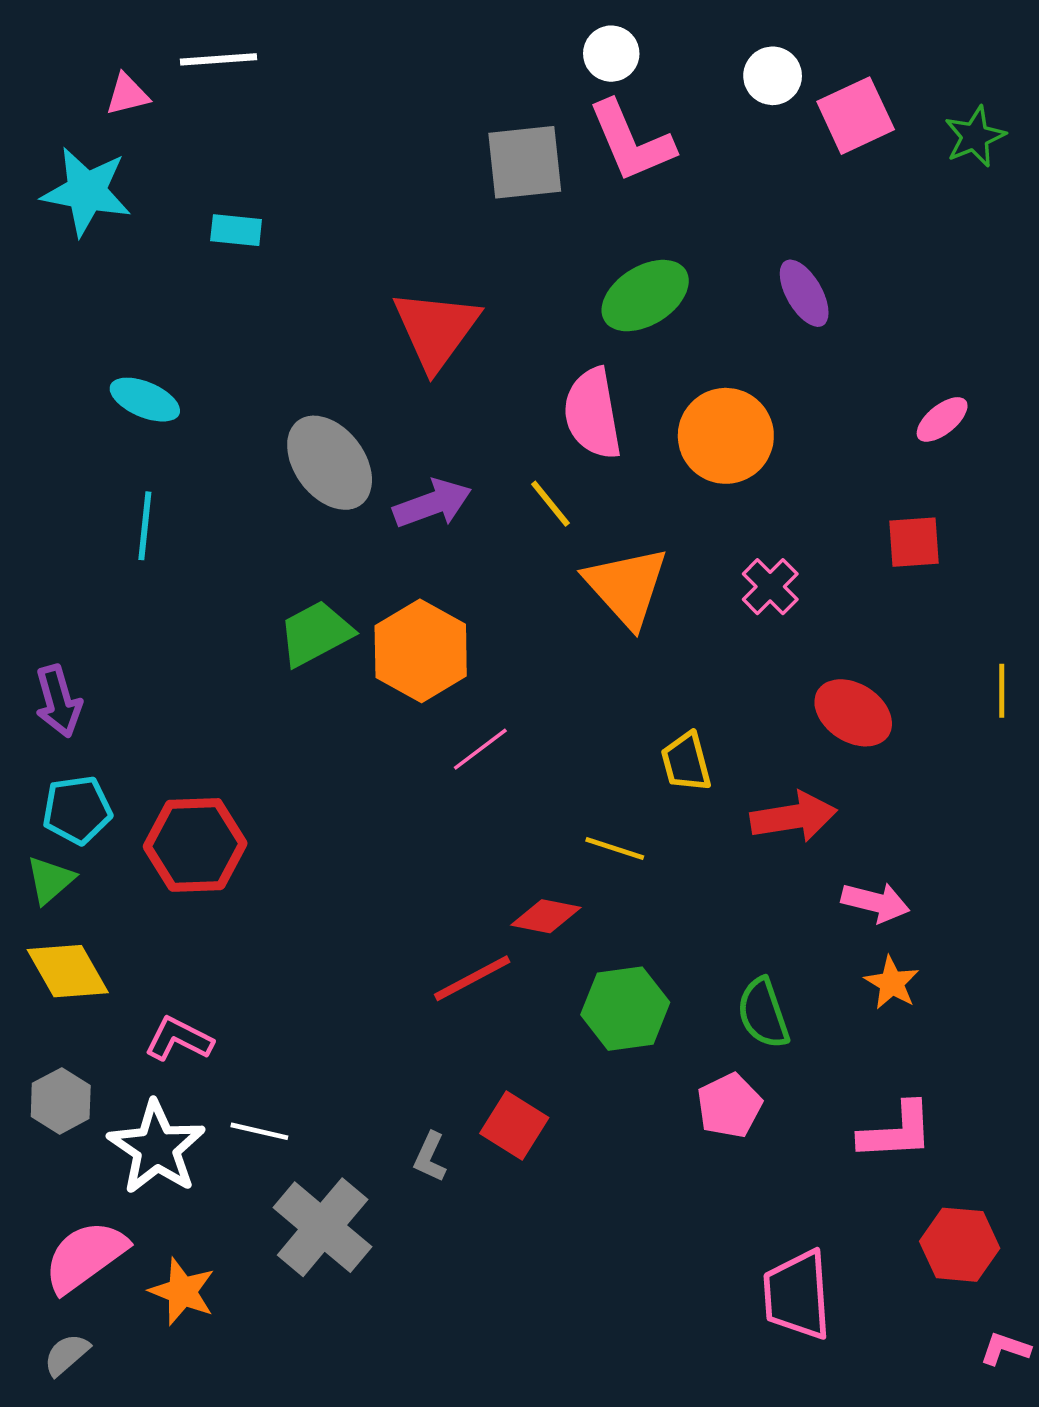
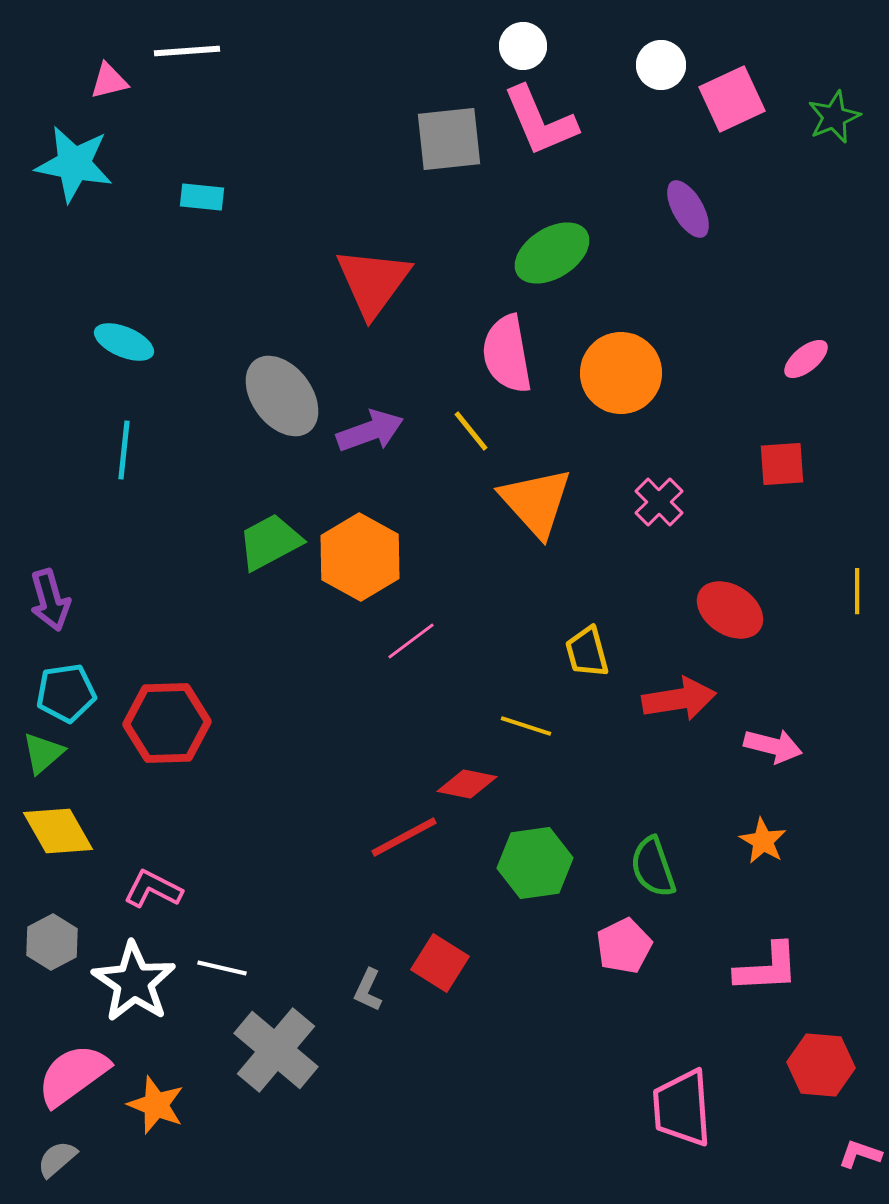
purple ellipse: (804, 293) -> (688, 209), moved
pink arrow: (875, 902) -> (773, 746), moved

